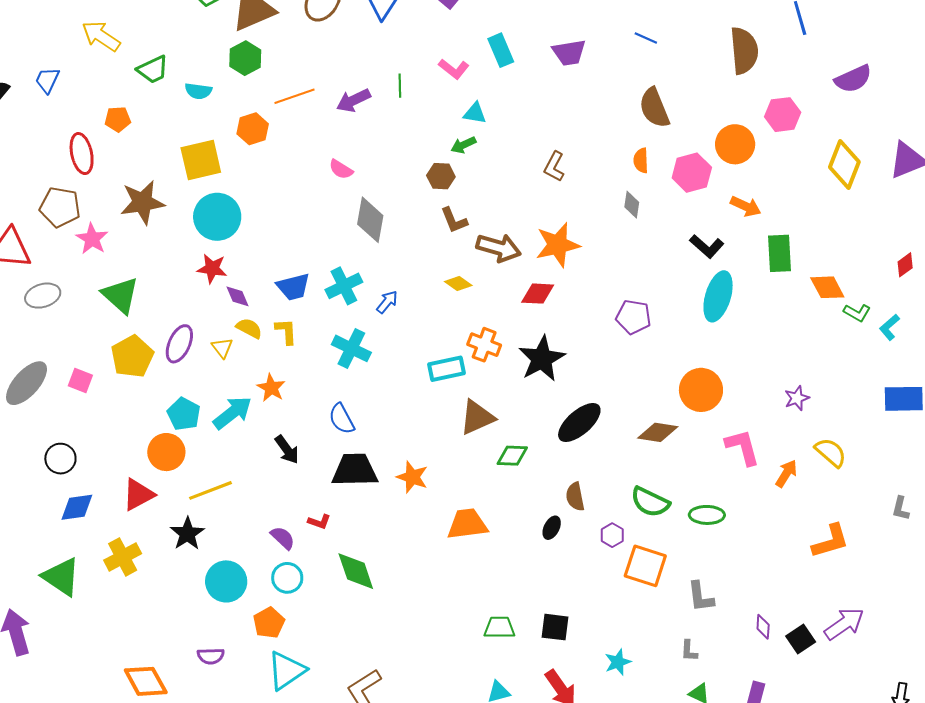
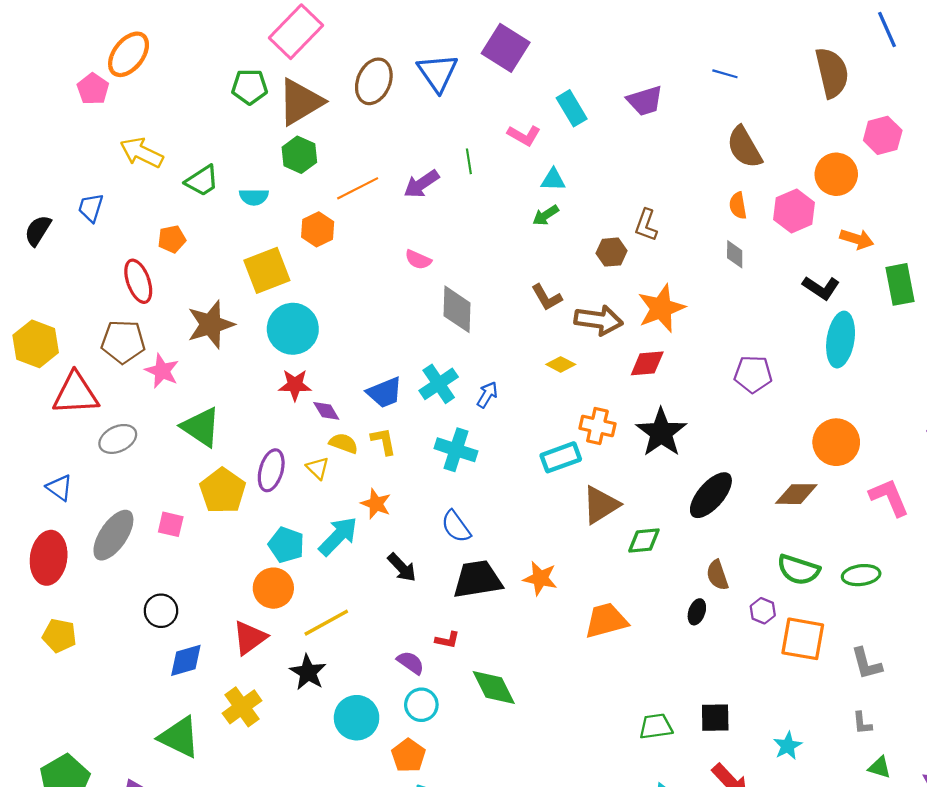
brown hexagon: (441, 176) -> (612, 252), moved

